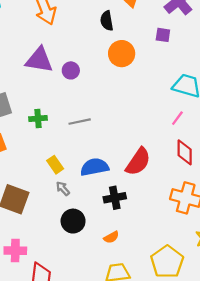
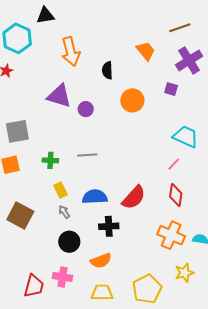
black semicircle: (107, 21) -> (107, 70), moved
green cross: (38, 119) -> (50, 160), moved
orange semicircle: (111, 237) -> (101, 261), size x1.5
pink cross: (15, 251) -> (63, 277), moved

